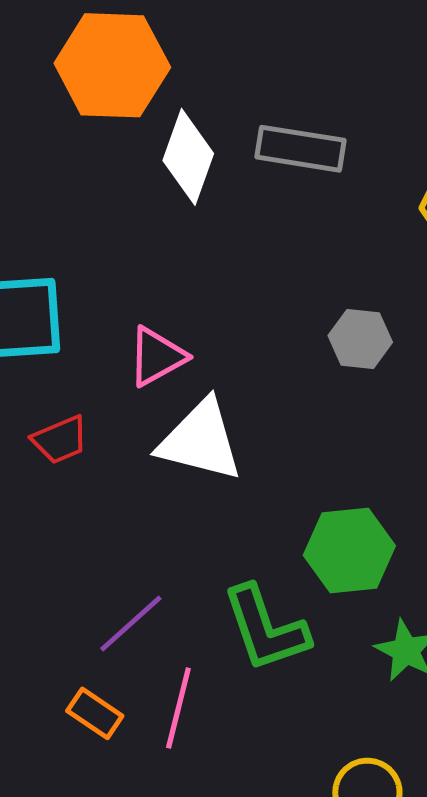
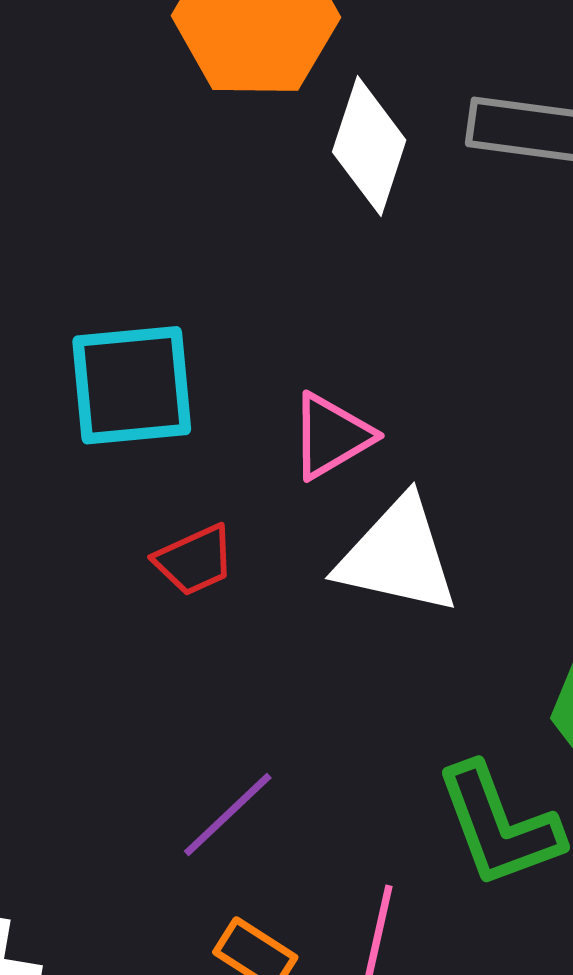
purple line: (131, 623) -> (228, 815), moved

